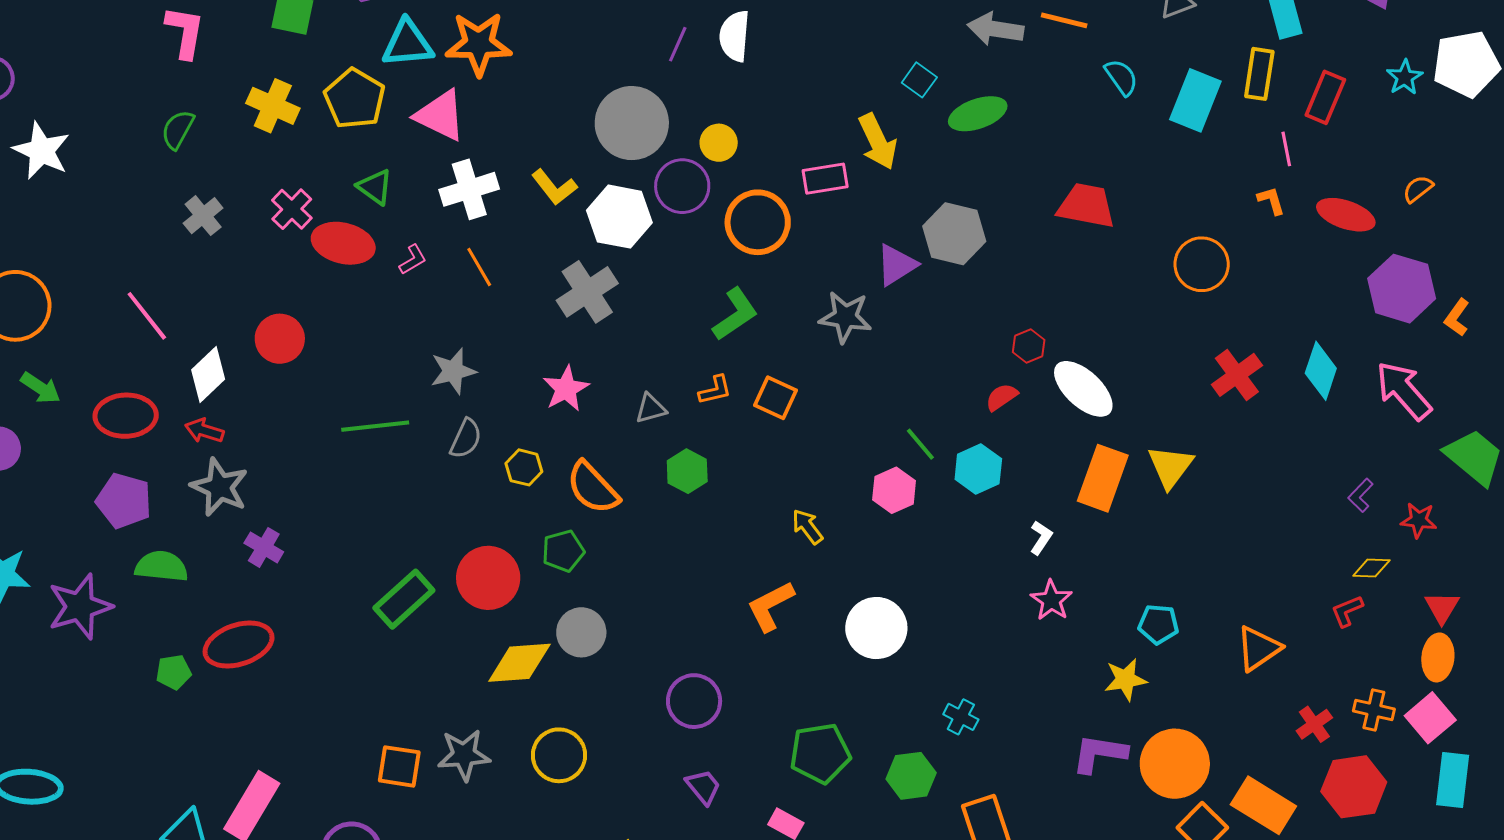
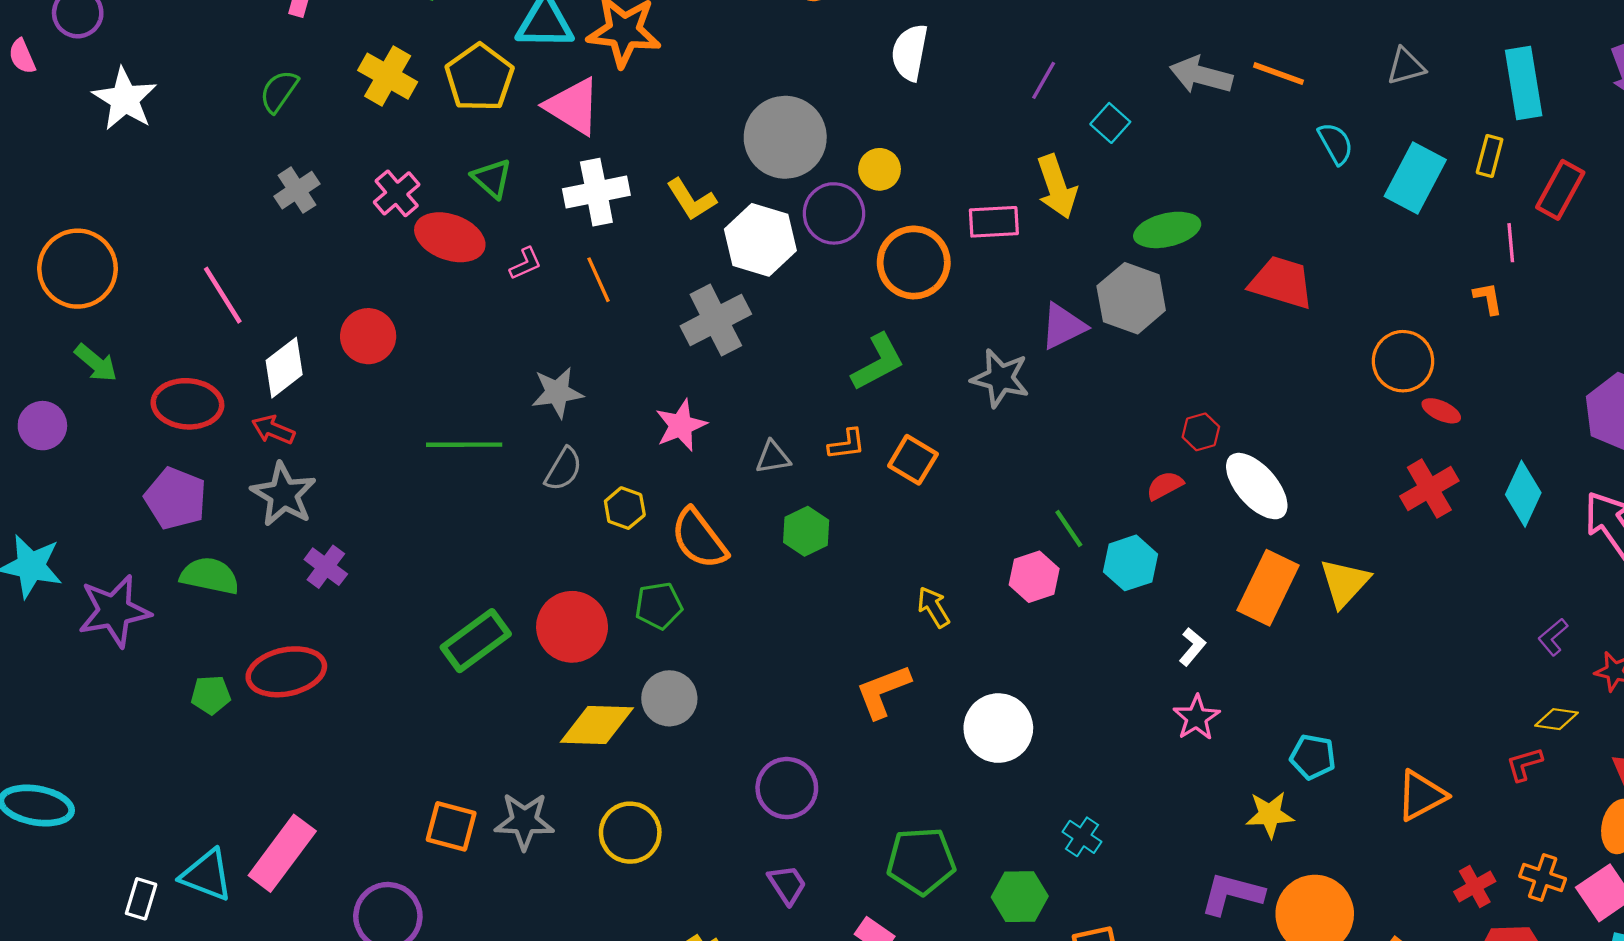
purple line: (678, 44) -> (1044, 80), moved
yellow rectangle: (1259, 74) -> (1490, 156), size x0.7
green ellipse: (978, 114) -> (1167, 230), moved
red ellipse: (1346, 215) -> (1441, 411), moved, size x0.6

